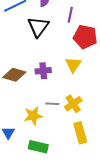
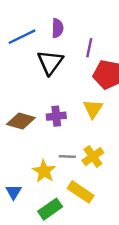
yellow star: (33, 116) -> (44, 171), turned -30
yellow rectangle: (80, 133) -> (81, 192), moved, turned -40
green rectangle: (38, 147) -> (50, 209), turned -48

